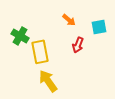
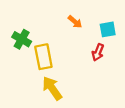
red arrow: (78, 45) -> (98, 52), moved

